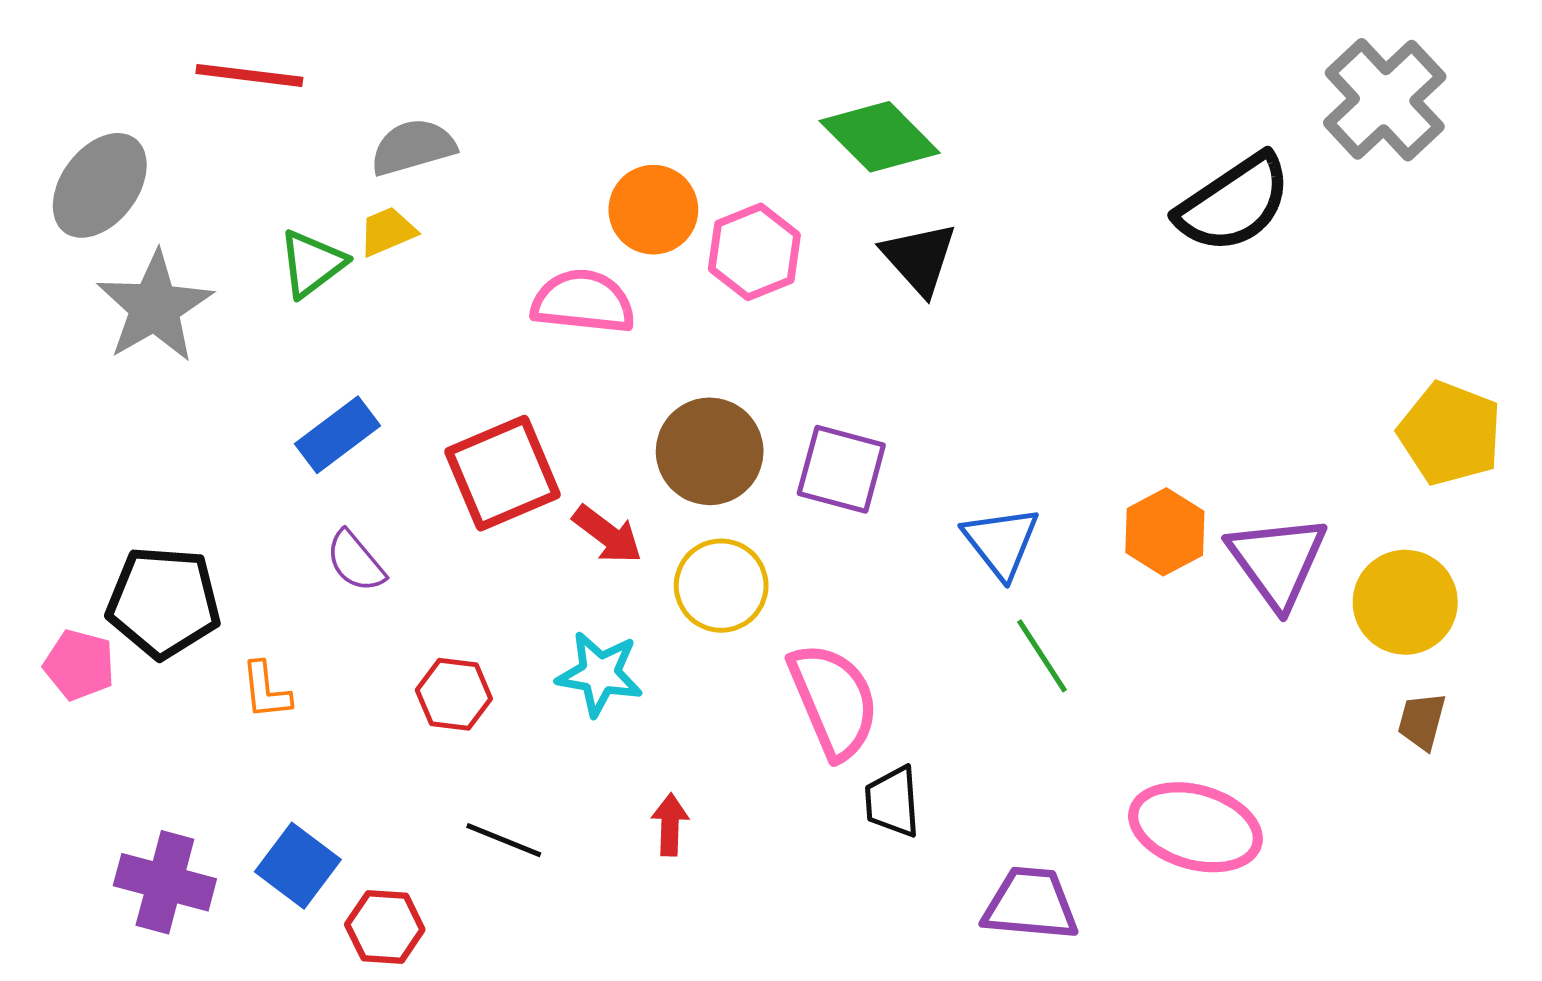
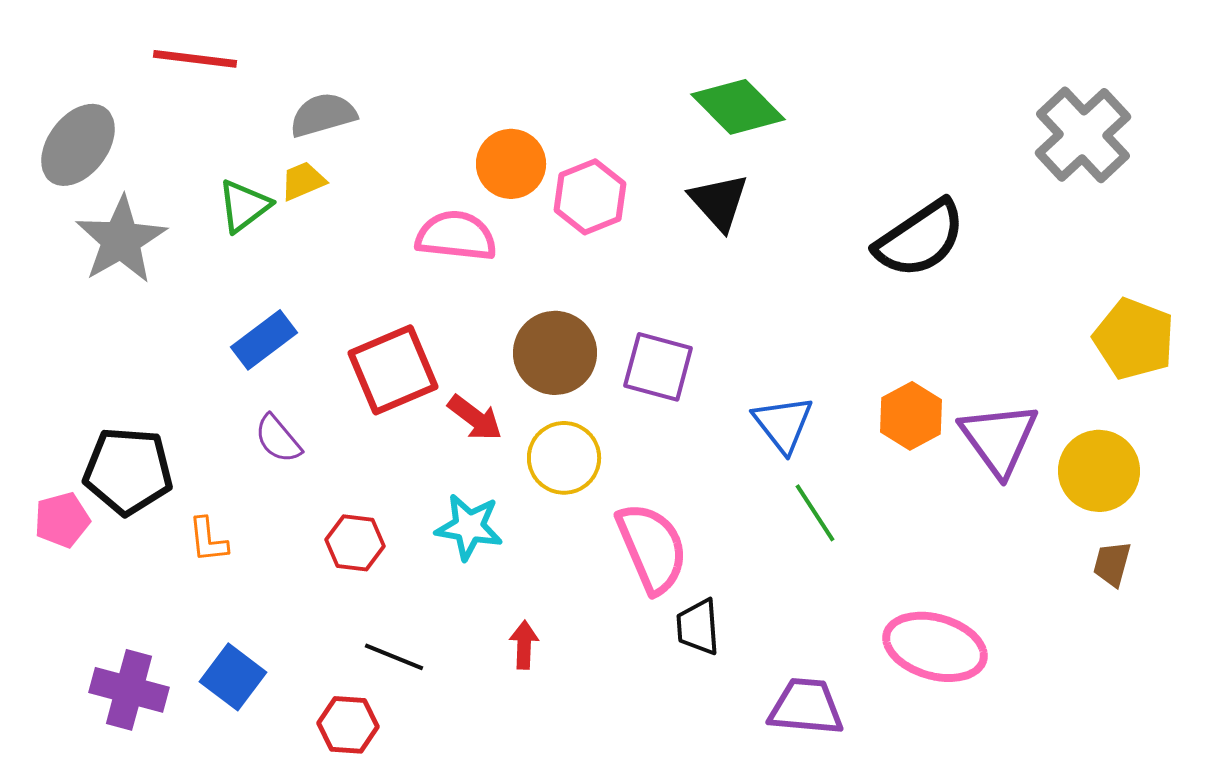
gray cross: (1385, 100) -> (1083, 135), moved
green diamond: (880, 137) -> (738, 107), moved
black semicircle: (1234, 203) -> (920, 239), moved
pink pentagon: (79, 665) -> (62, 520), turned -30
red hexagon: (385, 927) -> (348, 725), moved

